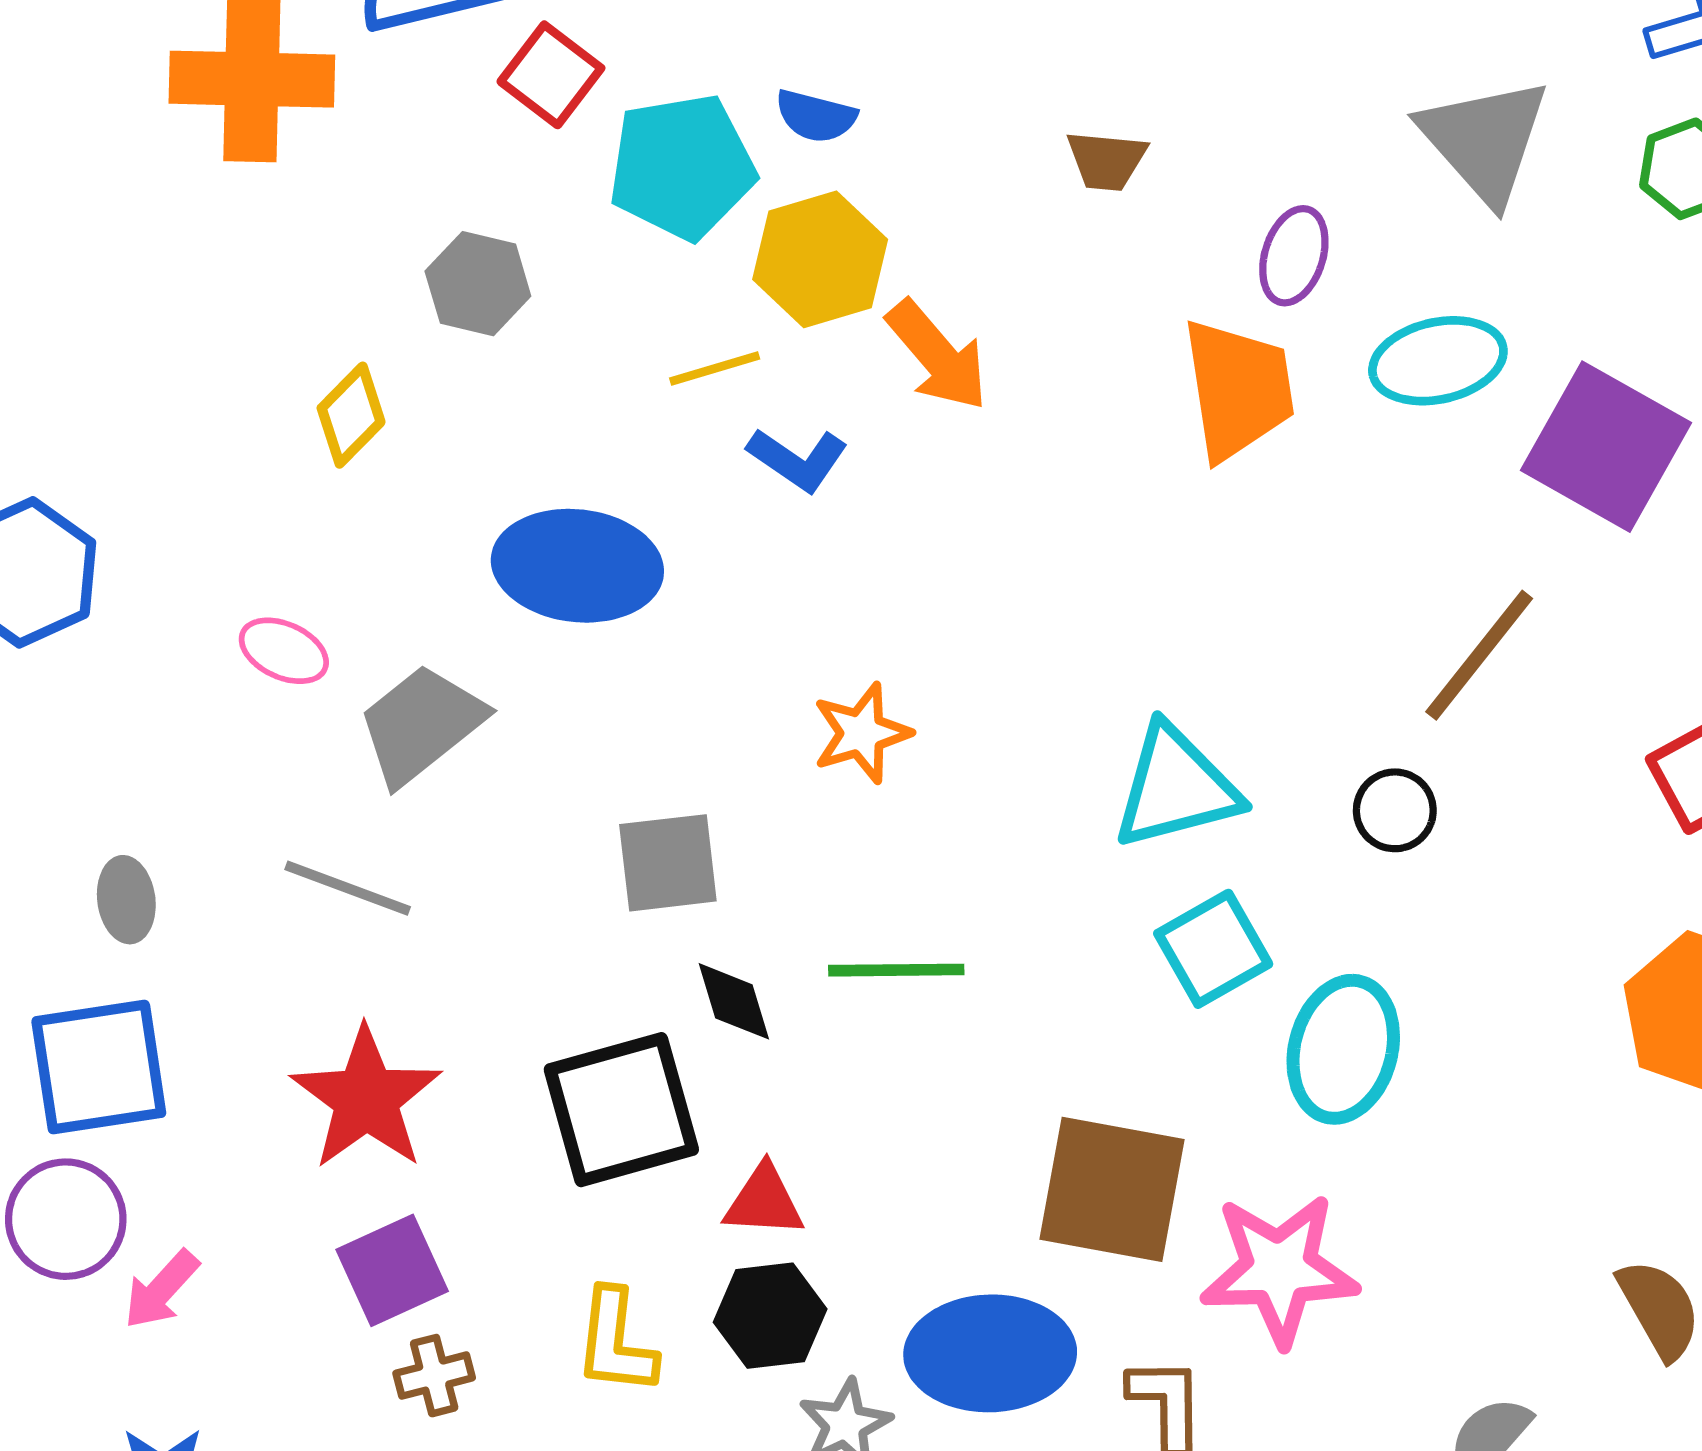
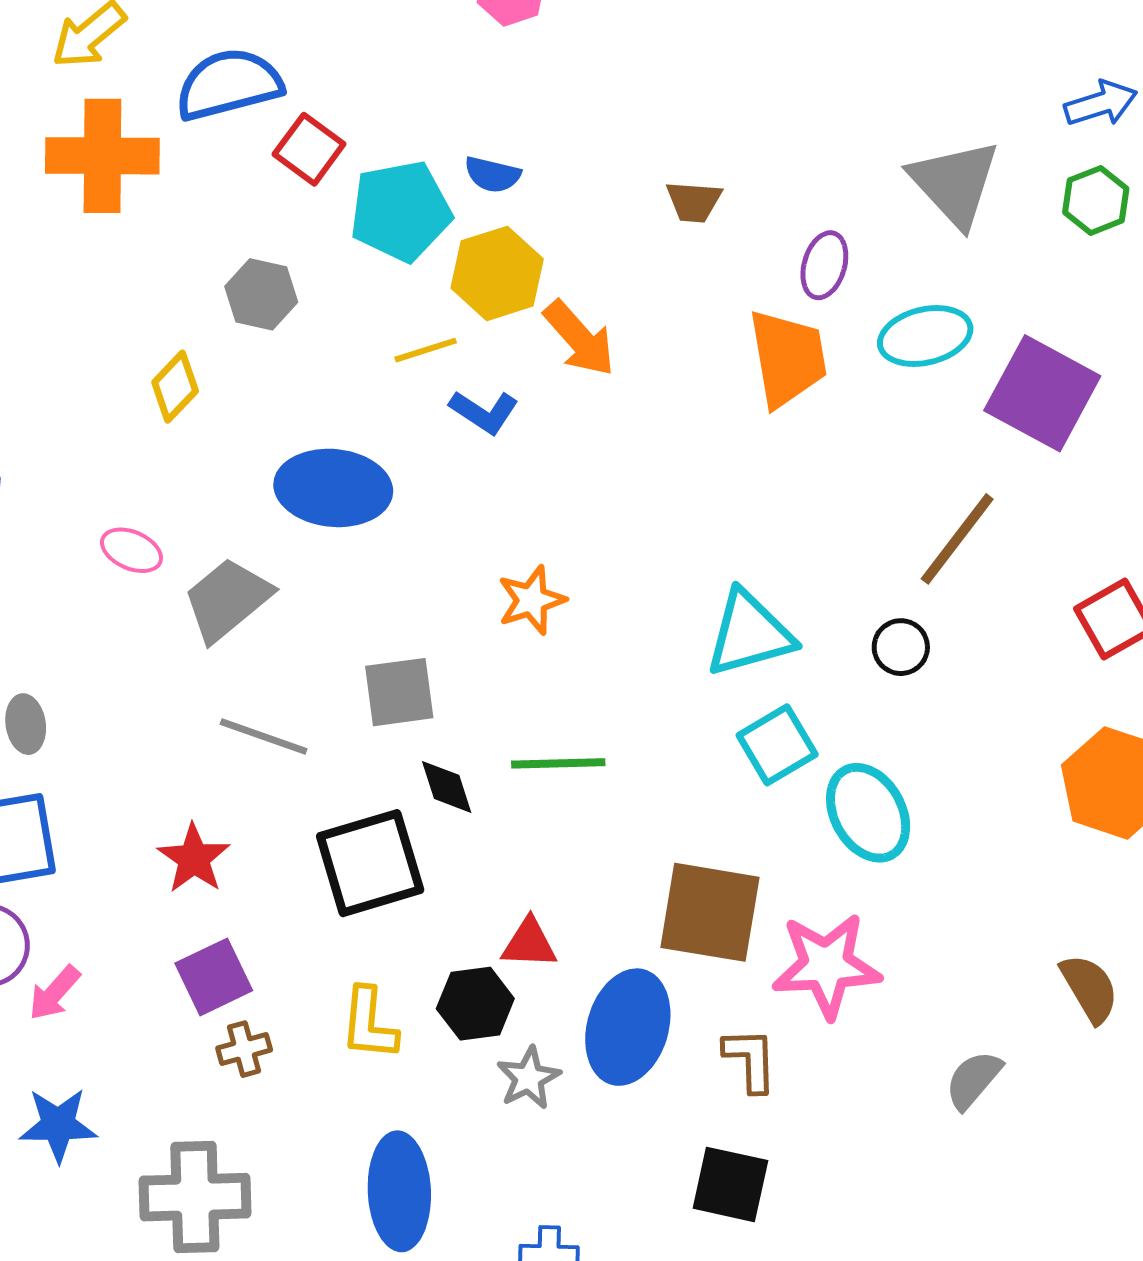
gray line: (348, 888) -> (264, 737), moved
cyan ellipse: (1343, 1049) -> (868, 813), turned -42
red star: (366, 1098) -> (194, 858), size x0.7
red triangle: (764, 1201) -> (529, 943), moved
blue ellipse: (990, 1353) -> (628, 1027), turned -71

